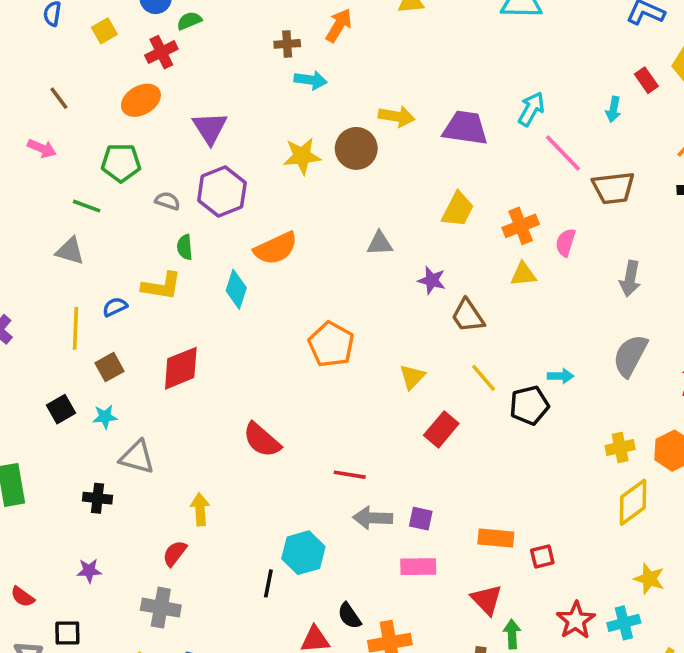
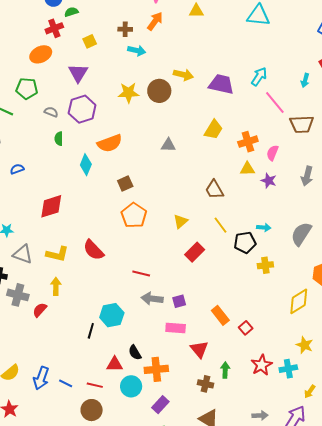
yellow square: (104, 31) -> (90, 41), moved
purple star: (432, 280) -> (269, 181), moved
yellow L-shape: (161, 286) -> (57, 254), moved
orange pentagon: (331, 344) -> (134, 215), moved
gray semicircle: (630, 356) -> (301, 234), moved
brown square: (109, 367) -> (125, 183), moved
yellow cross: (620, 448) -> (265, 265), moved
purple square: (421, 519) -> (179, 301), turned -32
orange rectangle: (496, 538) -> (220, 315), turned 42
red square: (542, 557) -> (246, 328), turned -32
red triangle: (487, 600) -> (199, 349), moved
gray cross: (161, 608) -> (18, 295), moved

